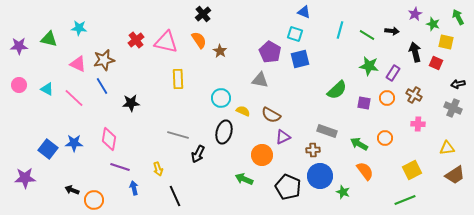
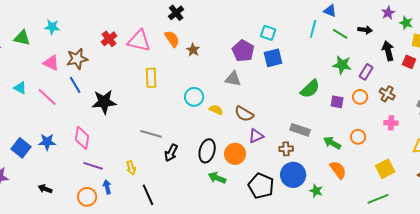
blue triangle: (304, 12) -> (330, 11), moved
black star: (131, 103) -> (104, 102), size x1.4
black ellipse: (224, 132) -> (207, 151), moved
orange circle: (94, 200) -> (87, 197), moved

